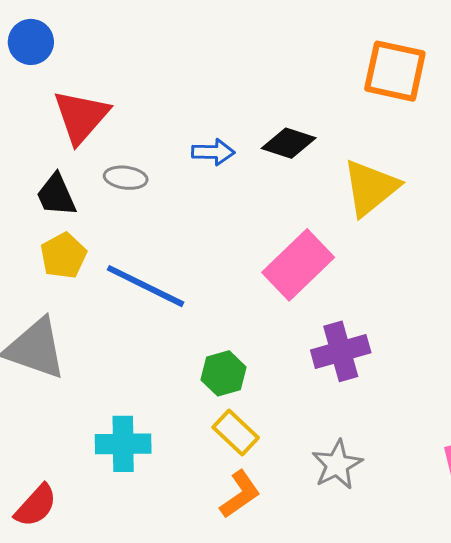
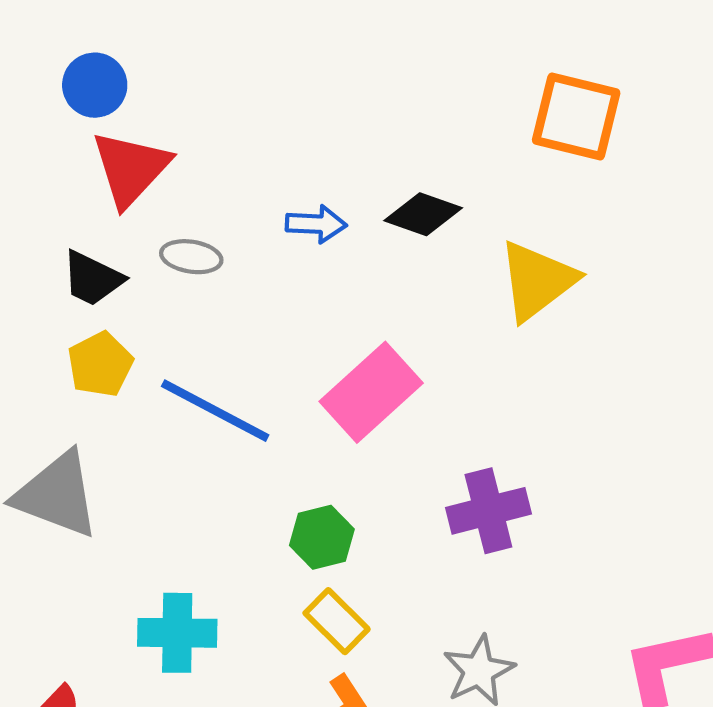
blue circle: (31, 42) -> (95, 85), moved
black trapezoid: (56, 195) -> (92, 278), turned -42
pink rectangle: (298, 265) -> (371, 392), moved

